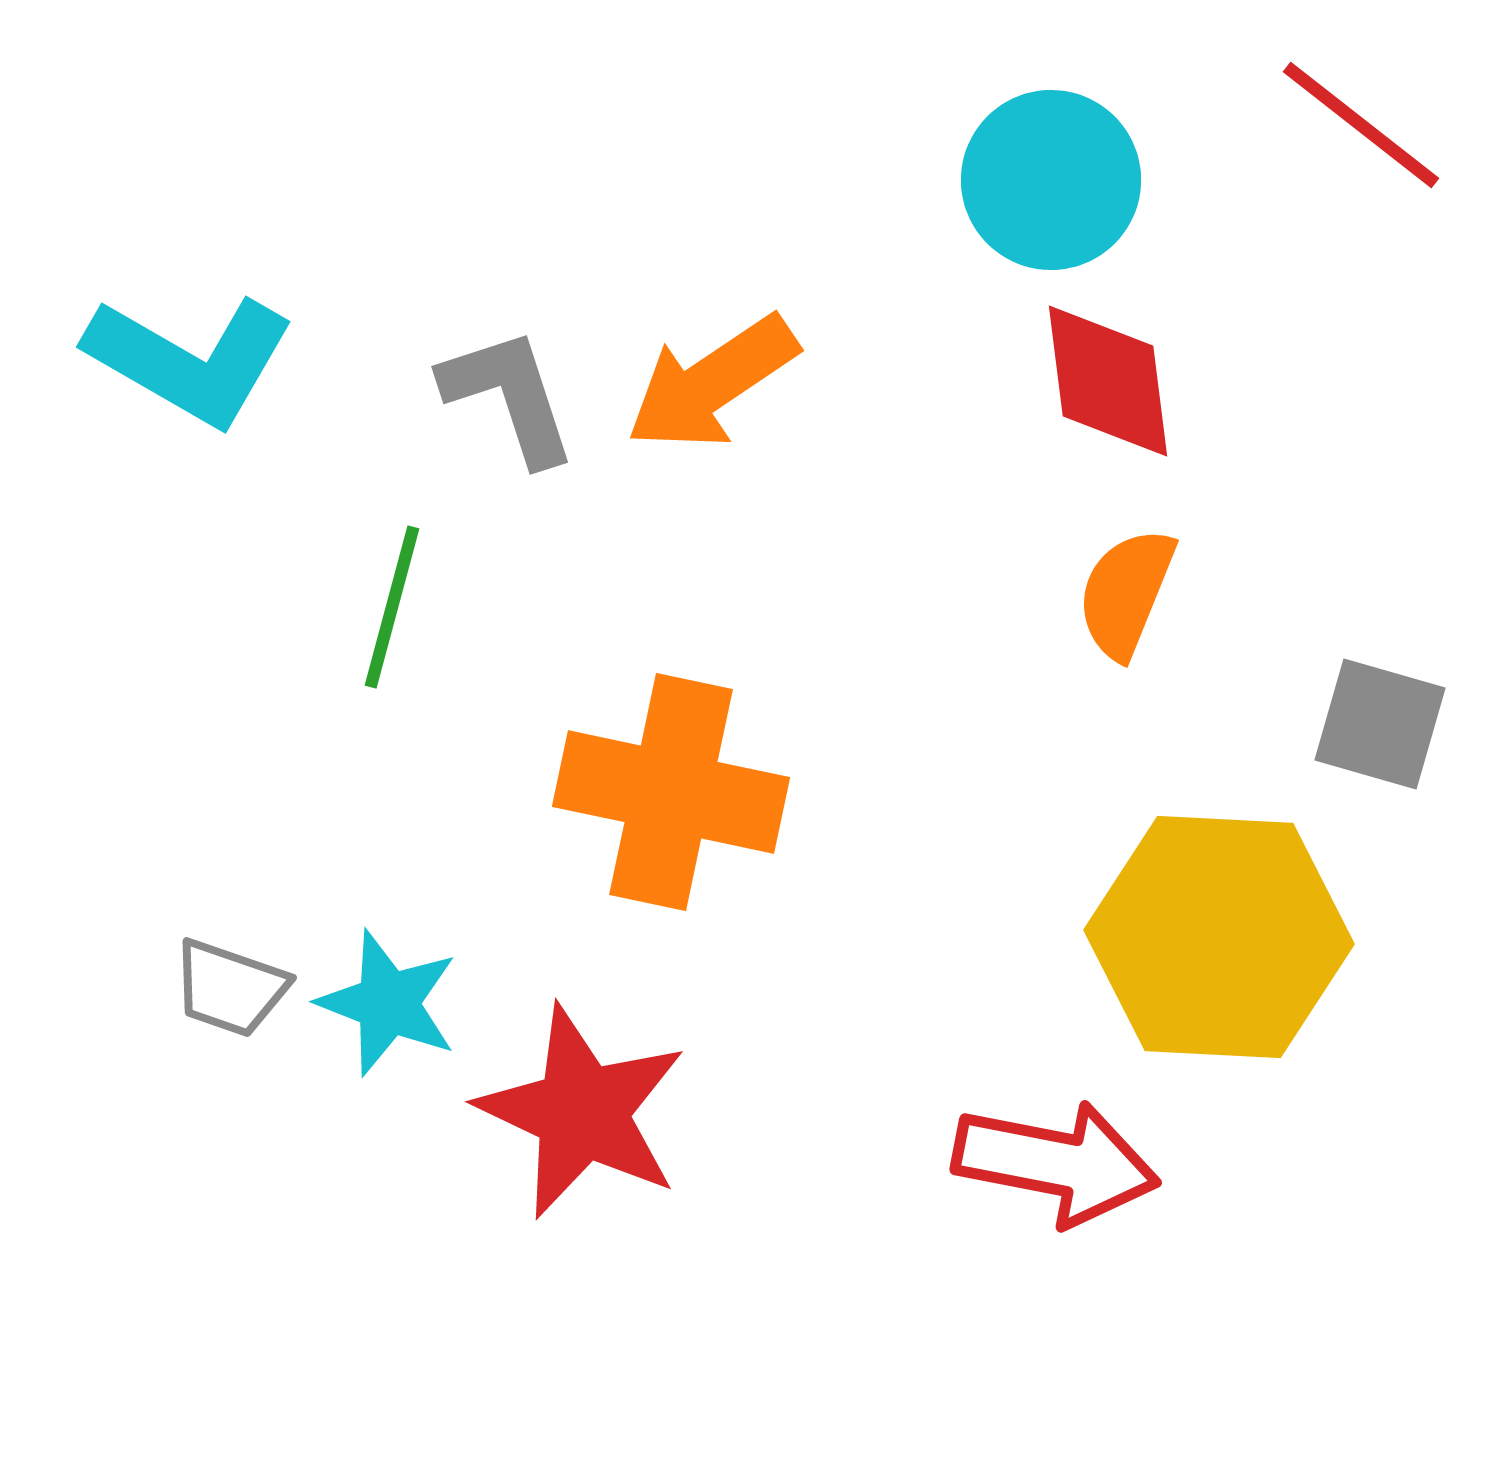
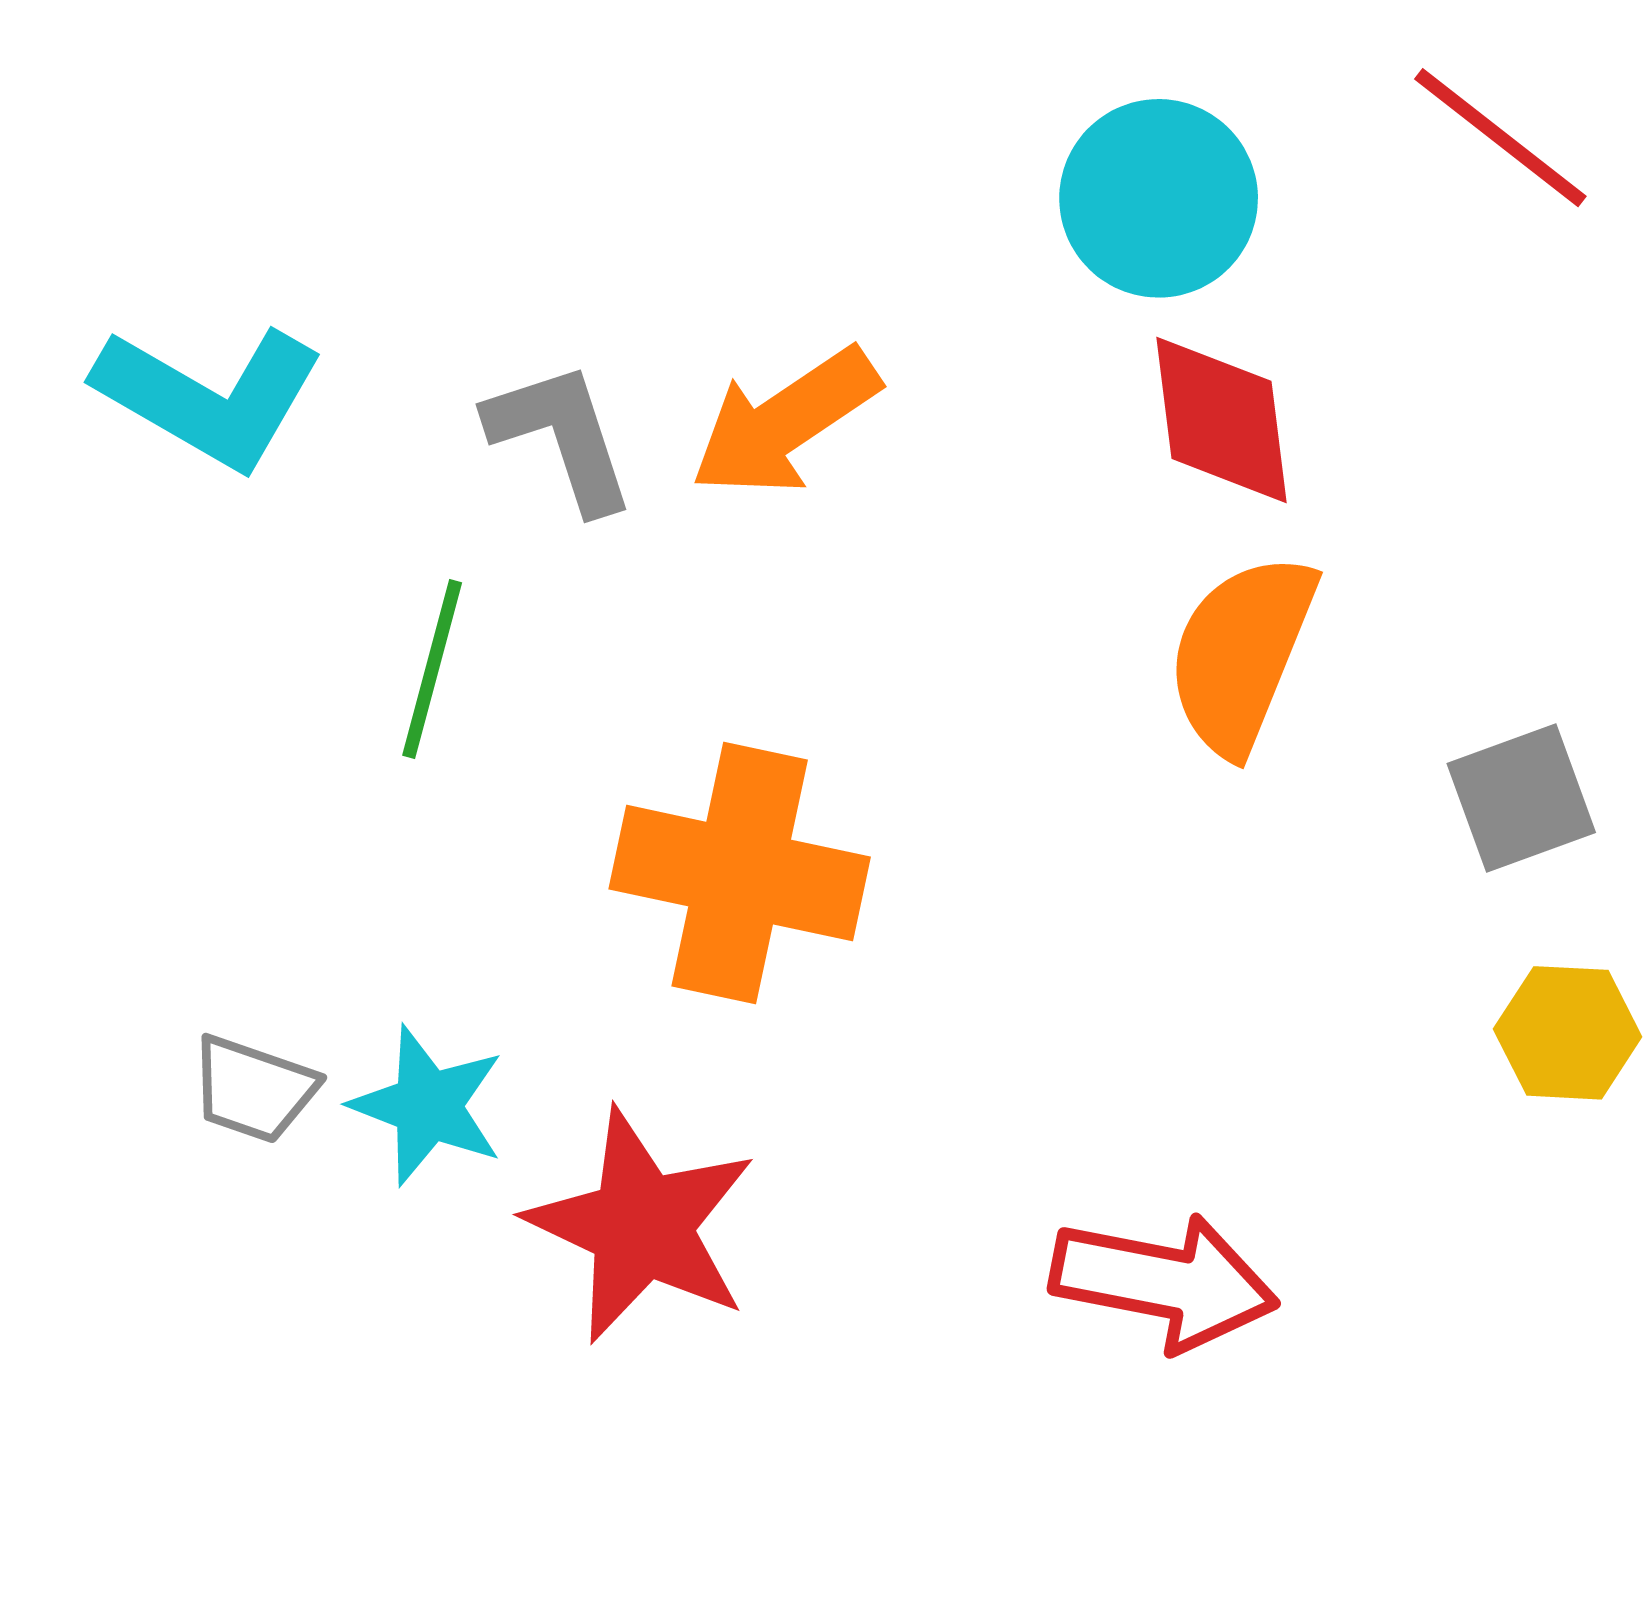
orange semicircle: (1126, 593) -> (1241, 654), size x1.4
gray square: (1380, 724) -> (1521, 798), turned -36
yellow hexagon: (1219, 937) -> (1568, 1033), moved, size x0.5

